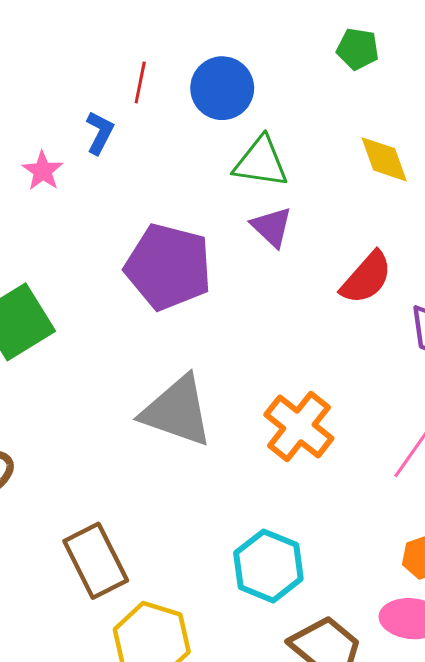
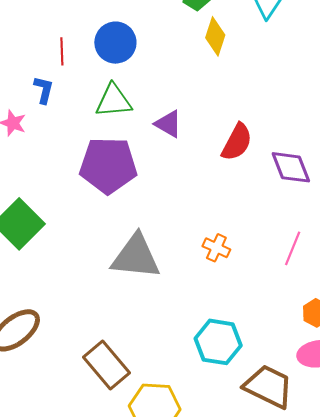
yellow diamond: (384, 159) -> (215, 36), moved, turned 51
green triangle: (261, 162) -> (114, 101), moved
orange cross: (299, 427) -> (216, 248), size x0.6

